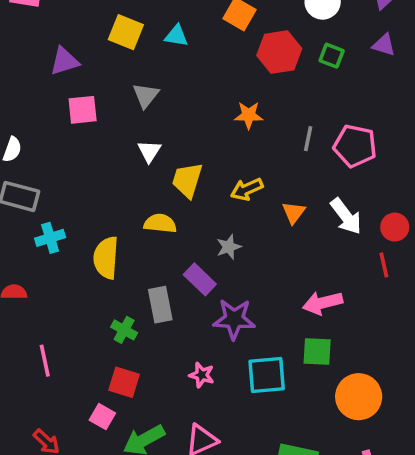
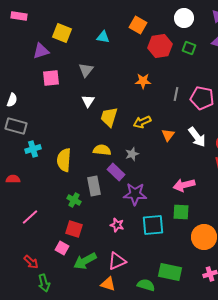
yellow square: (126, 32) -> (62, 33), moved
yellow semicircle: (160, 223) -> (102, 150), moved
pink line: (45, 361) -> (30, 217), turned 60

